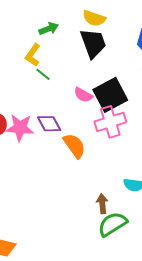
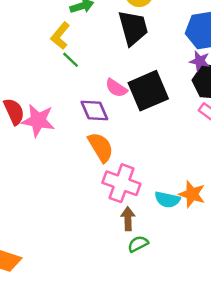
pink cross: (110, 122) -> (121, 183), moved, turned 32
purple diamond: (49, 124) -> (94, 110), moved
green semicircle: (113, 224) -> (138, 244), size x0.6

